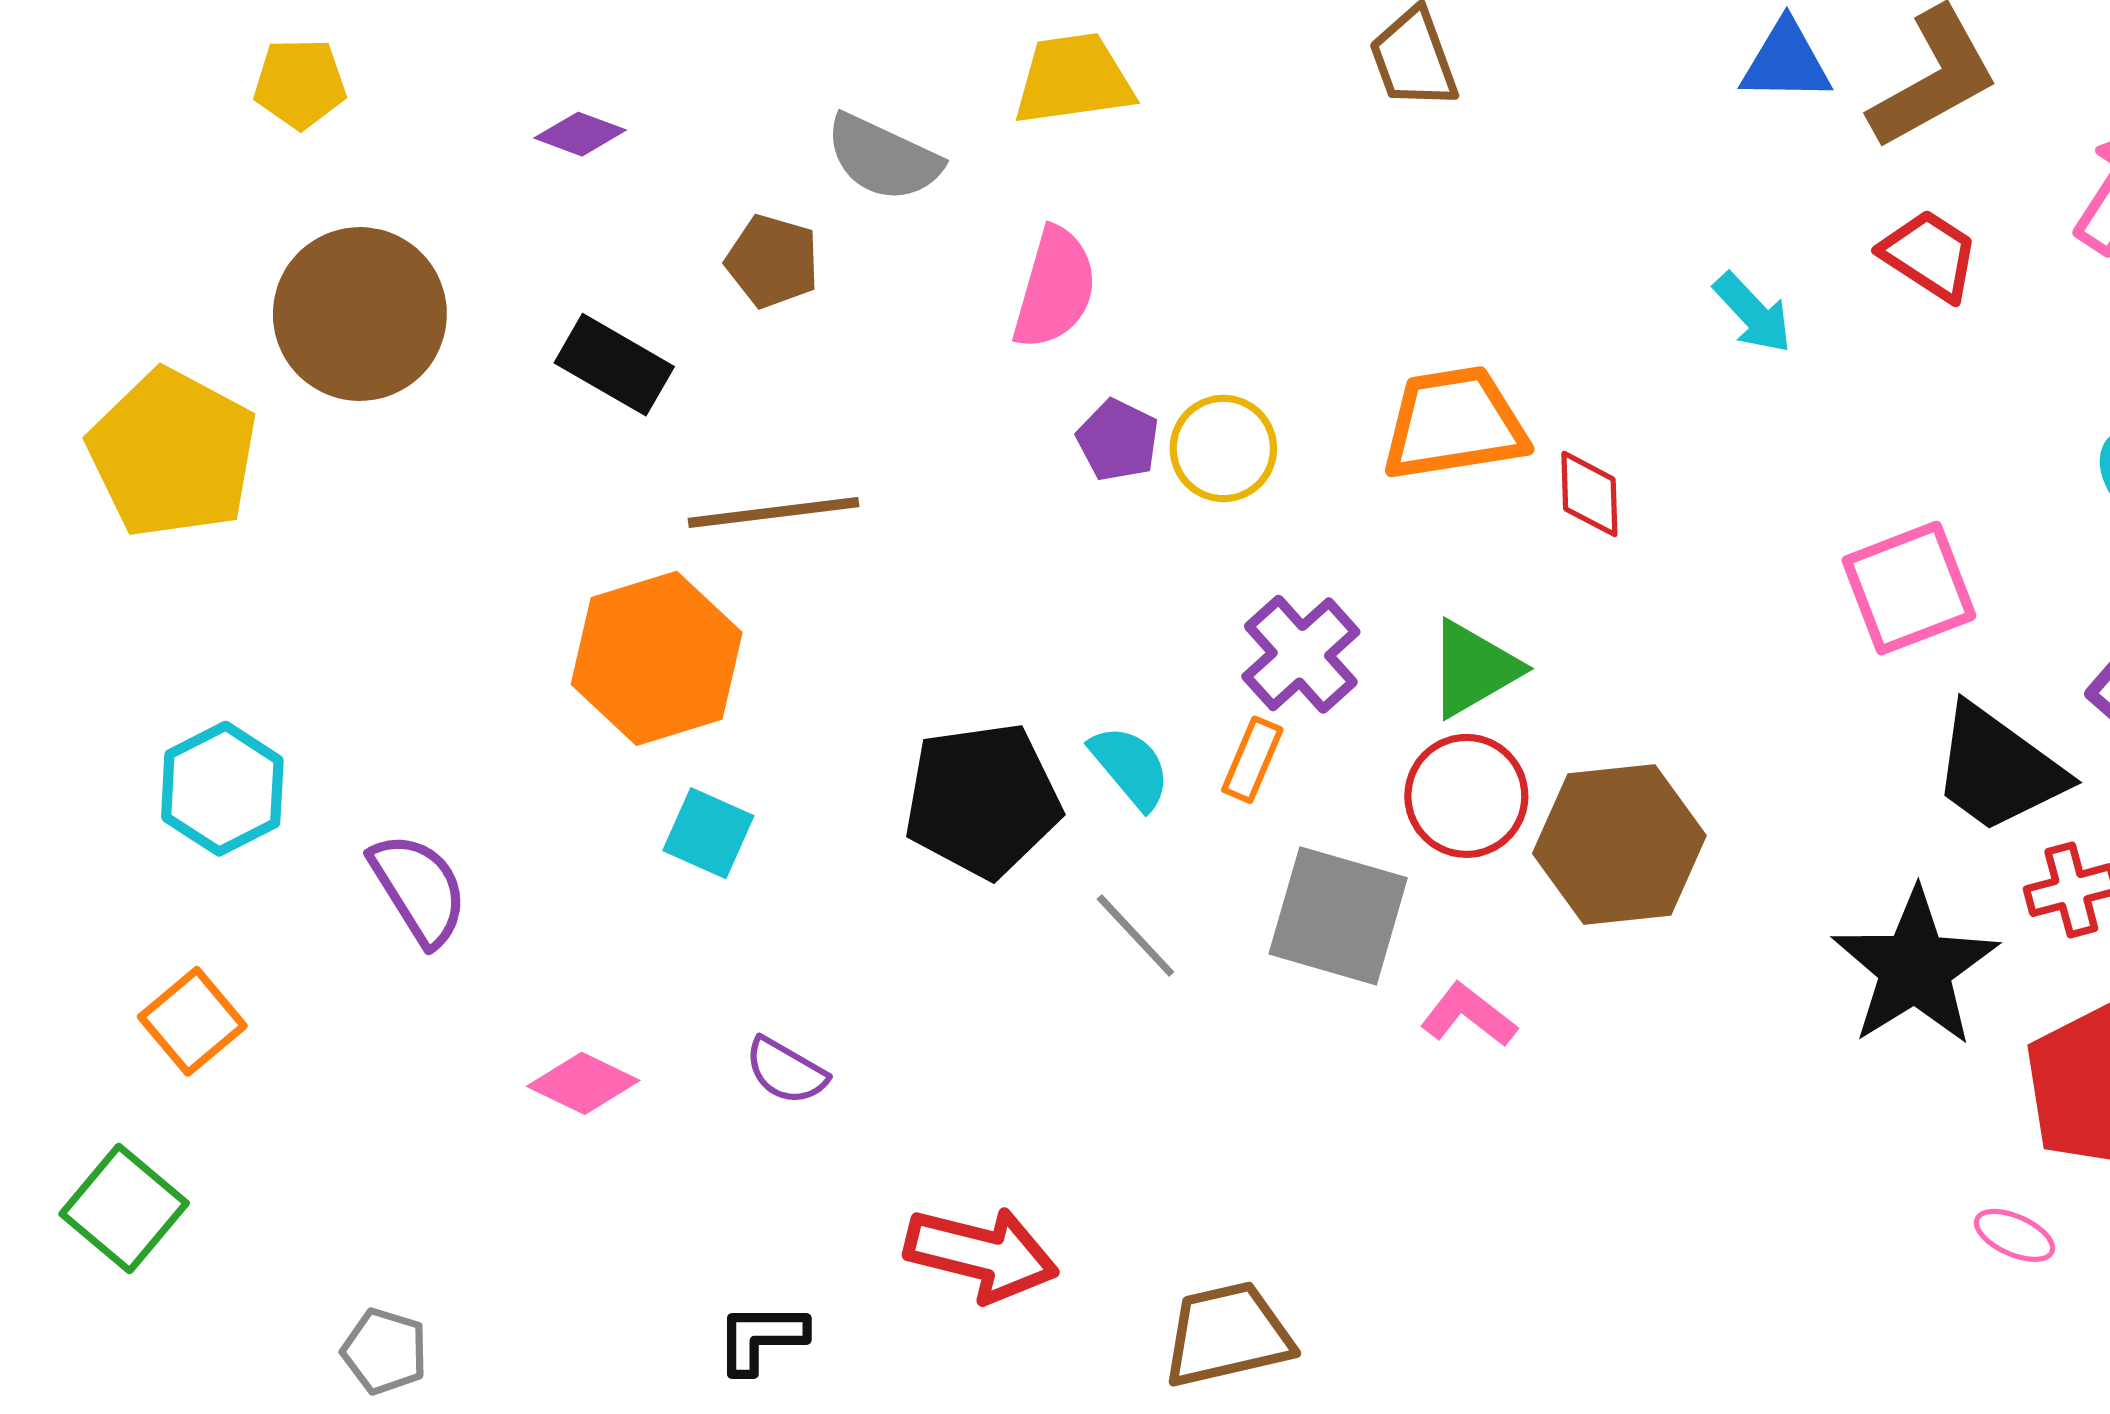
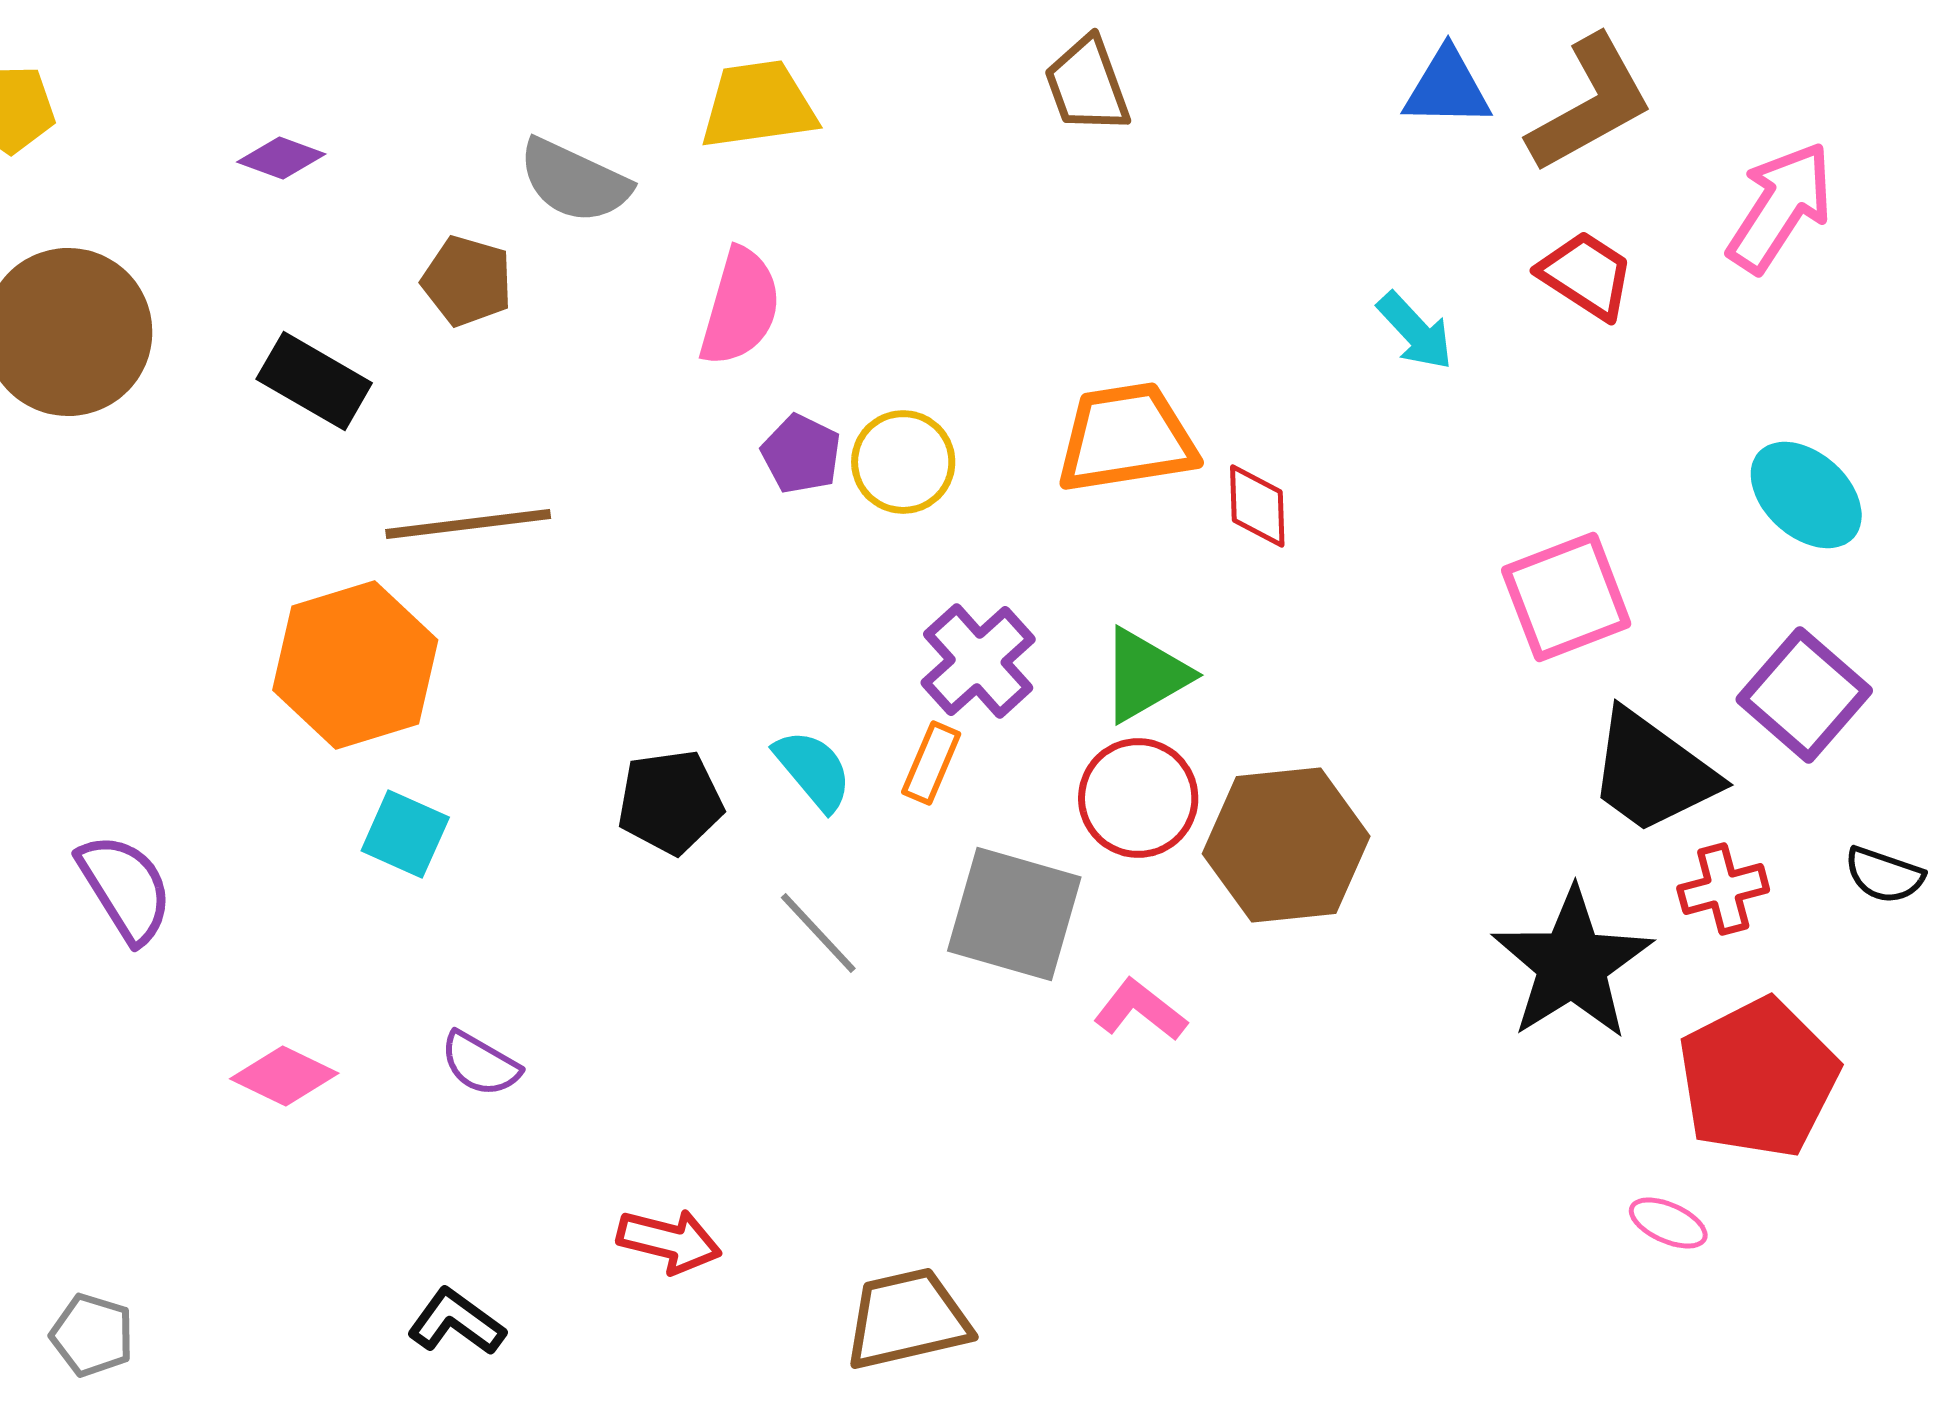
black pentagon: (982, 800) -> (670, 802), size x0.7
red arrow: (981, 1254) -> (669, 1241), size x0.7
black L-shape: (761, 1338) -> (456, 1322), turned 36

